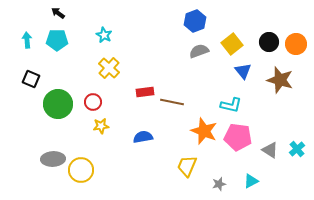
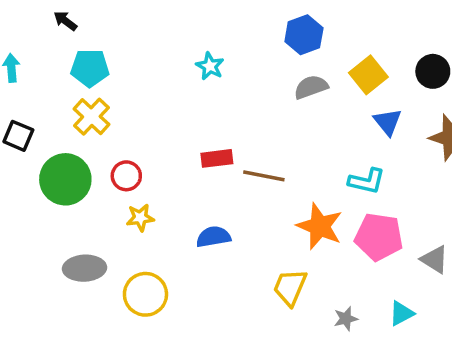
cyan star: (104, 35) -> (210, 66), moved
cyan pentagon: (57, 40) -> (90, 68), moved
yellow cross: (109, 68) -> (91, 117), moved
gray ellipse: (53, 159) -> (85, 268), moved
yellow circle: (81, 170) -> (145, 294), moved

